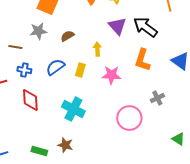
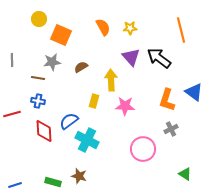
brown line: (15, 47) -> (38, 78), moved
yellow arrow: (97, 49) -> (111, 80), size x1.5
orange L-shape: (142, 60) -> (167, 100), moved
blue semicircle: (55, 67) -> (69, 121), moved
green triangle: (178, 139) -> (185, 174), moved

